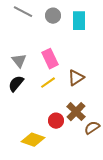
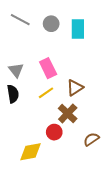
black semicircle: (16, 84) -> (13, 94), turned 132
brown cross: (76, 112) -> (68, 113), moved
yellow diamond: (33, 140) -> (31, 152), turned -30

